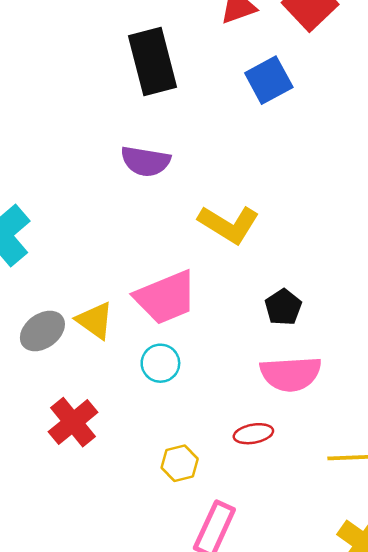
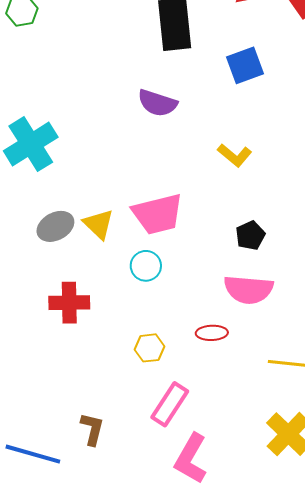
blue square: (269, 80) -> (245, 65), moved
yellow L-shape: (229, 224) -> (235, 155), moved, size x0.7
red cross: (73, 422) -> (69, 303), turned 30

